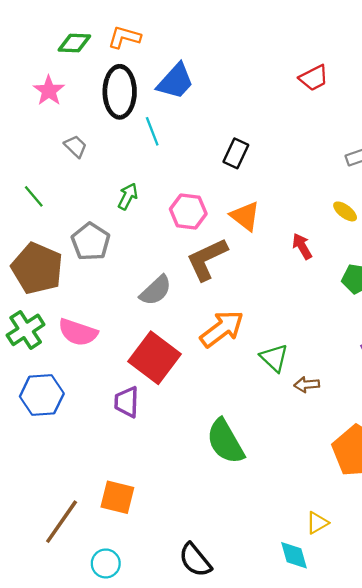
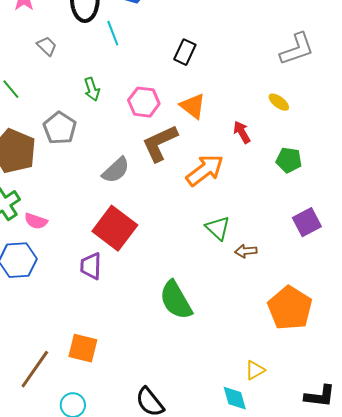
green arrow: (128, 196) -> (92, 89), turned 135
orange arrow: (222, 329) -> (205, 170), moved
pink semicircle: (78, 332) -> (36, 221), moved, size x0.7

